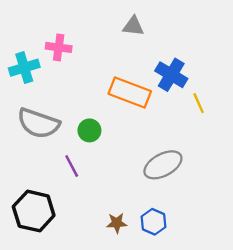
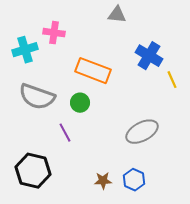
orange rectangle: (130, 92) -> (93, 71), moved

